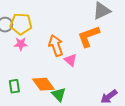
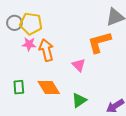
orange arrow: (56, 46) -> (46, 50), moved
green triangle: (59, 95) -> (79, 100), moved, turned 35

